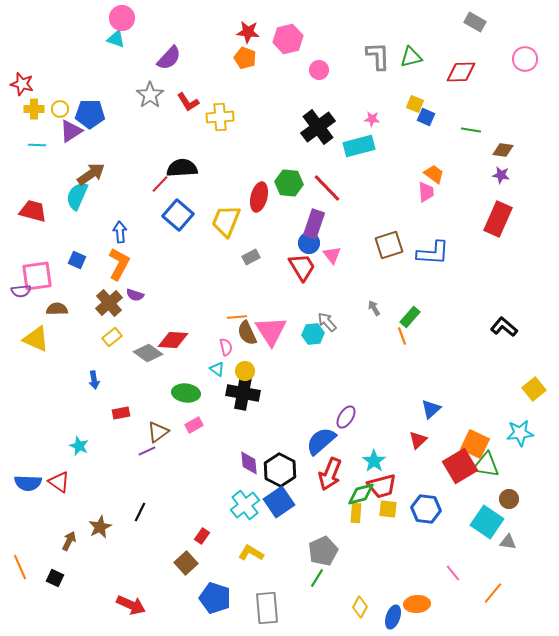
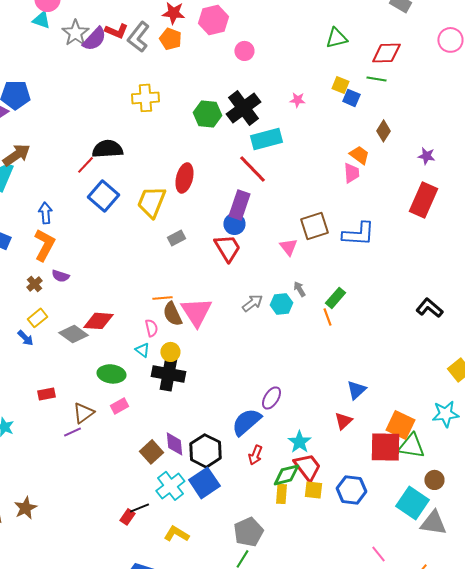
gray L-shape: (378, 56) -> (138, 37), moved, turned -140
gray star: (150, 95) -> (75, 33), moved
red L-shape: (188, 102) -> (116, 31), moved, turned -35
green line: (471, 130) -> (376, 79), moved
cyan rectangle: (359, 146) -> (266, 139), moved
brown diamond: (503, 150) -> (383, 131), moved, turned -65
green hexagon: (289, 183) -> (207, 114), moved
pink triangle: (332, 255) -> (288, 247), moved
brown cross: (109, 303) -> (34, 284), size x0.6
gray arrow: (327, 322) -> (252, 303), turned 95
cyan hexagon: (313, 334) -> (281, 304), moved
blue arrow: (94, 380) -> (25, 338), moved, turned -36
red square: (460, 466) -> (385, 447), turned 32
red arrow: (330, 474) -> (255, 455), size x0.6
red trapezoid: (382, 486) -> (307, 467), turned -112
black line: (140, 512) -> (139, 508), moved, turned 42
gray triangle: (508, 542) -> (433, 523), size x1.6
brown square: (186, 563) -> (151, 452), moved

